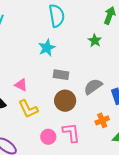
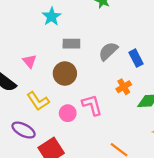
pink triangle: (21, 85) -> (30, 61), turned 32
brown circle: (65, 101) -> (65, 74), moved
yellow L-shape: (28, 109) -> (38, 101), moved

